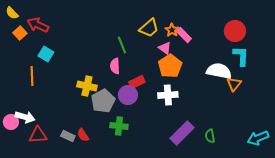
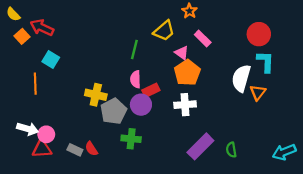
orange star: (172, 30) -> (189, 11), moved
green line: (122, 45) -> (134, 50), turned 36
pink semicircle: (115, 66) -> (135, 79), moved
white semicircle: (219, 71) -> (241, 78), turned -85
pink circle: (11, 122) -> (46, 134), moved

